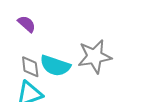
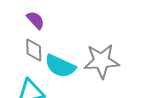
gray diamond: (30, 67) -> (34, 50), moved

